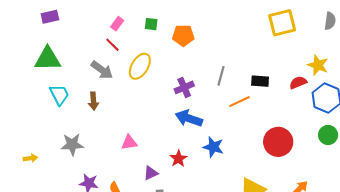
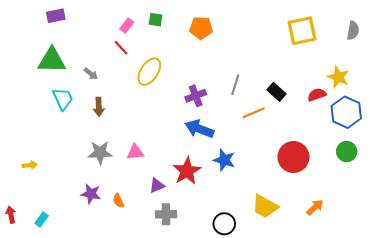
green square: (151, 24) -> (156, 20), moved
orange pentagon: (183, 35) -> (201, 28), moved
gray arrow: (102, 70) -> (91, 74), moved, size x0.6
black rectangle: (260, 81) -> (276, 92), turned 36
gray star: (72, 144) -> (100, 153), moved
red star: (178, 159) -> (187, 171), size x1.5

